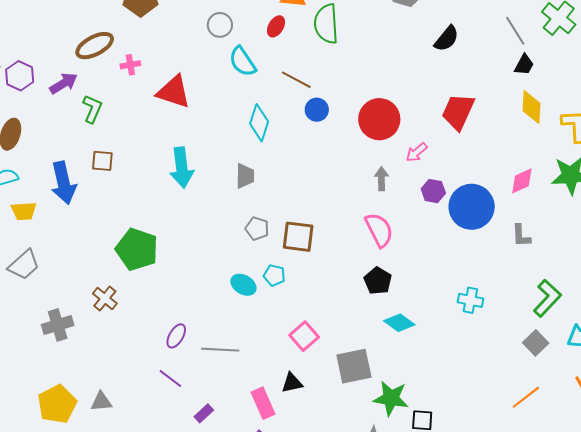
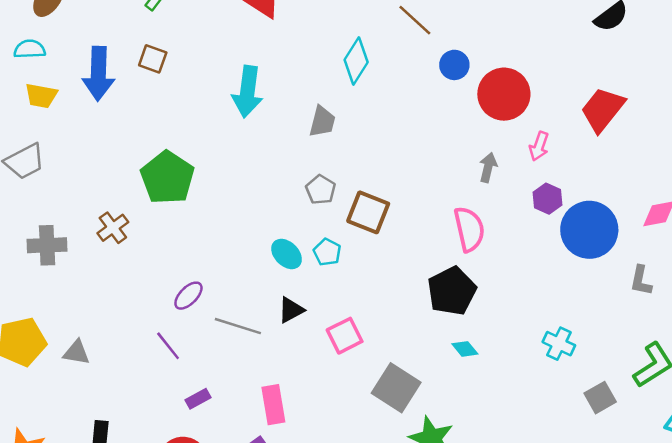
blue circle: (317, 110) -> (454, 65), moved
pink arrow: (416, 152) -> (539, 146), turned -45
black pentagon: (378, 281) -> (452, 291), size x1.4
cyan diamond: (399, 323) -> (465, 349), size x0.7
gray square: (536, 343) -> (600, 398), moved
gray square: (354, 366) -> (396, 388), turned 30
black triangle: (292, 383) -> (291, 310), moved, turned -30

